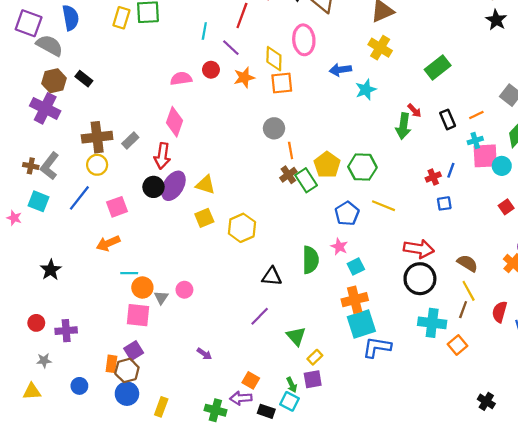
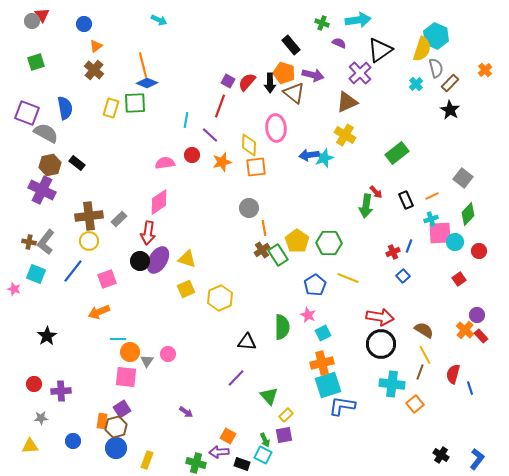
cyan star: (366, 90) -> (324, 158), moved
pink diamond: (174, 122) -> (159, 202), turned 36
blue square: (444, 203) -> (403, 276), turned -32

